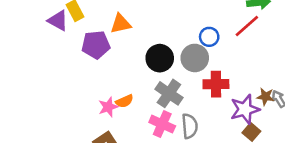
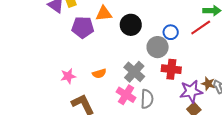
black circle: (160, 58) -> (131, 25), moved
pink star: (108, 107) -> (68, 76), moved

